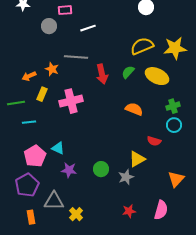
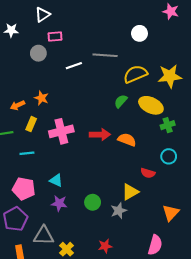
white line: (88, 28) -> (74, 66), moved
gray line: (76, 57) -> (105, 55), moved
red arrow: (102, 74) -> (100, 134), moved, turned -78
green cross: (173, 106) -> (168, 125), moved
cyan line: (29, 122) -> (27, 153), moved
cyan triangle: (58, 148) -> (56, 180), moved
pink pentagon: (35, 156) -> (24, 189), turned -30
red star: (129, 211) -> (105, 246), moved

